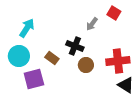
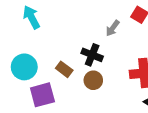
cyan arrow: (27, 28) -> (32, 17), moved, turned -60
brown circle: (86, 65) -> (93, 80), moved

